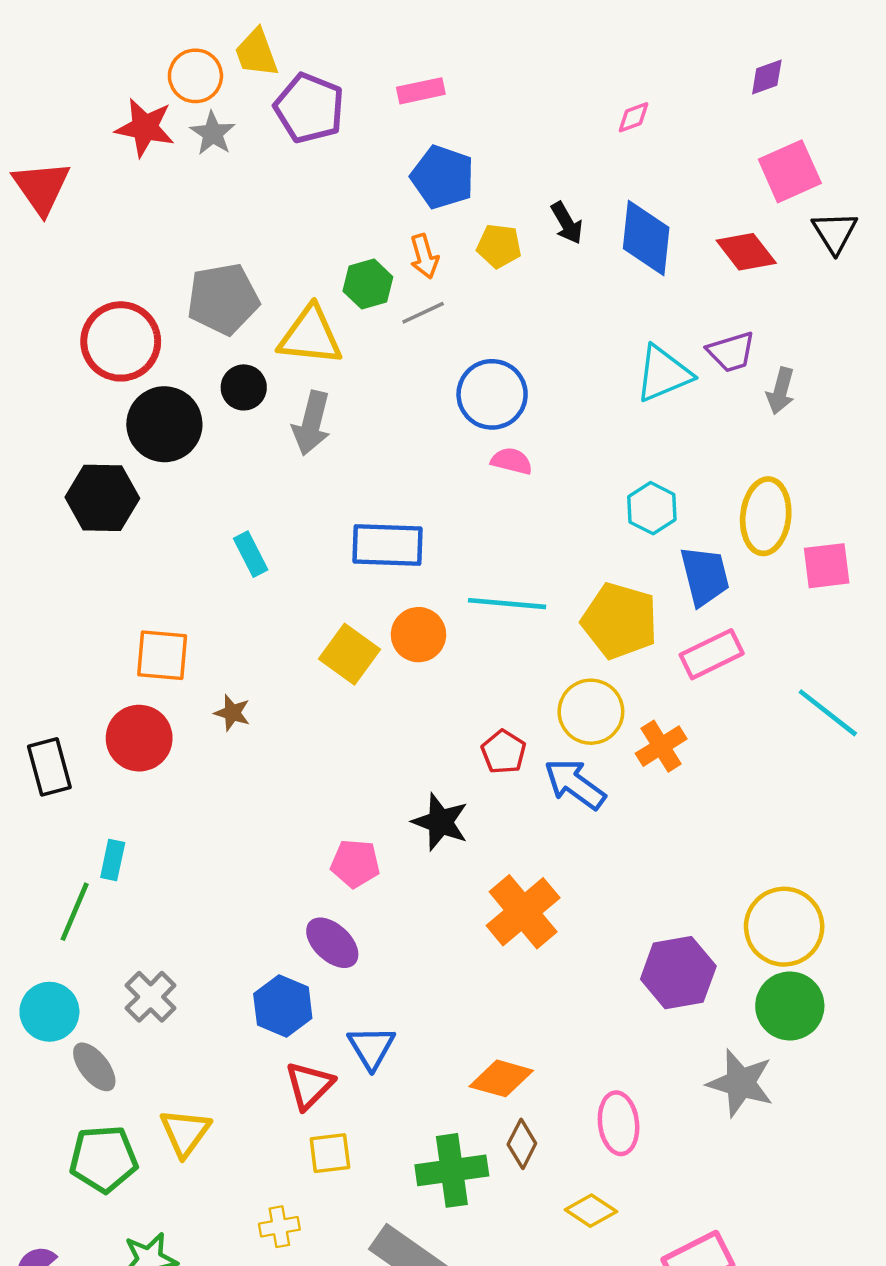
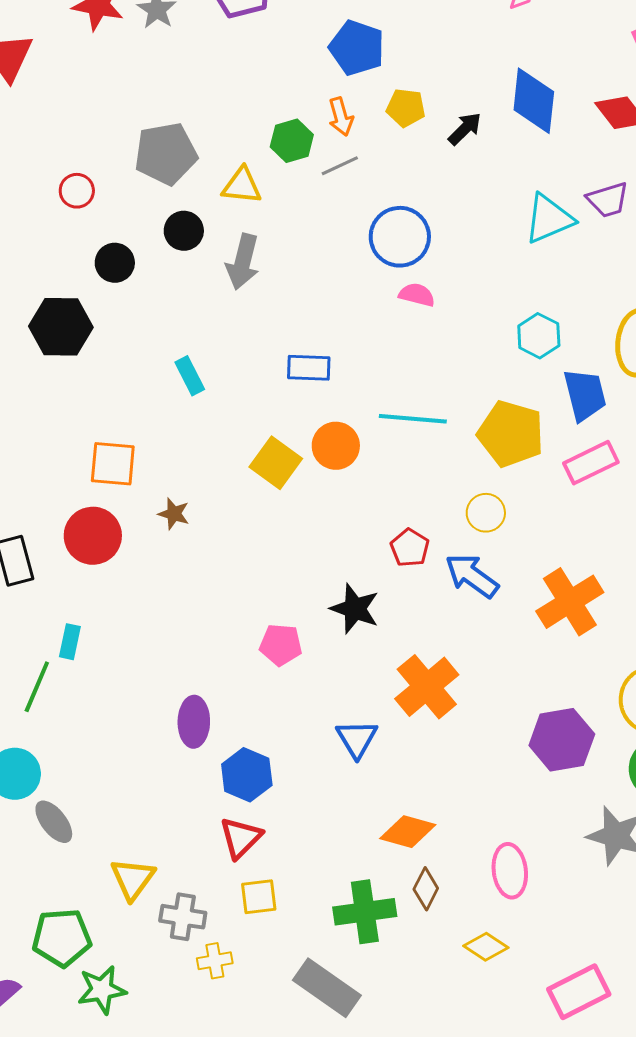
black arrow: (567, 223) -> (465, 129), moved, turned -105
yellow triangle: (310, 336) -> (242, 186), size x0.7
red circle: (121, 341) -> (77, 191), size x0.5
black circle: (164, 424) -> (115, 263), size x0.6
blue rectangle: (387, 545) -> (309, 368), size x0.7
yellow circle: (591, 712) -> (486, 513), size x0.7
orange cross: (661, 746) -> (570, 602), moved, size x1.5
purple ellipse: (332, 943) -> (194, 722), moved, turned 48
gray cross: (151, 997) -> (183, 917), moved, turned -36
blue hexagon: (283, 1006) -> (247, 775), moved
blue triangle: (371, 1047) -> (357, 739), moved
green pentagon: (103, 1159) -> (62, 938), moved

